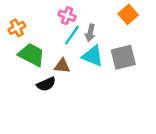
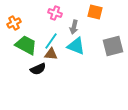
orange square: (128, 14) -> (95, 12), moved, turned -35
cyan line: (72, 35) -> (51, 41), moved
gray square: (123, 57) -> (113, 46), moved

